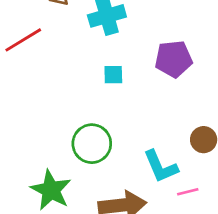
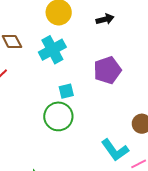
green circle: (92, 144) -> (58, 116), moved

